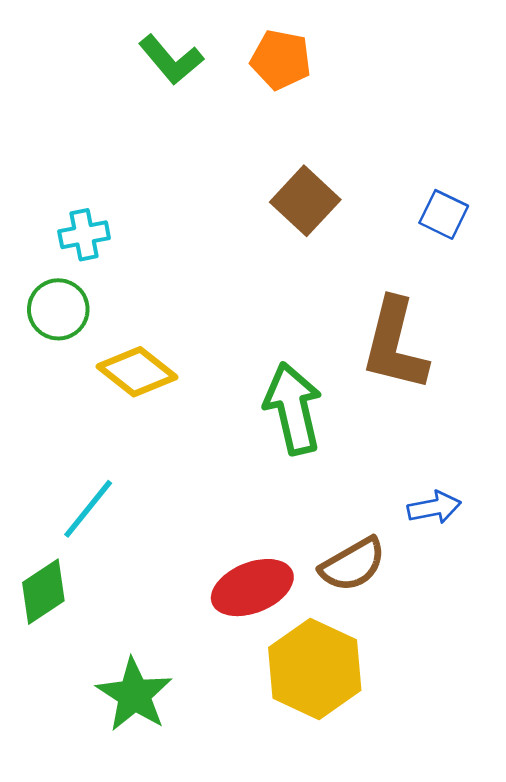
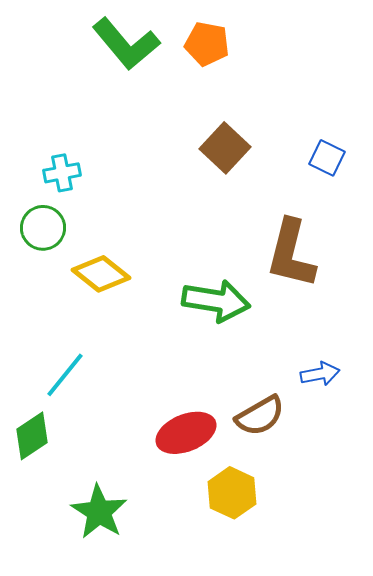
green L-shape: (171, 60) -> (126, 44), size x1.4
green arrow: (293, 408) -> (216, 301), turned 112
yellow hexagon: (315, 669) -> (232, 493), size x0.7

